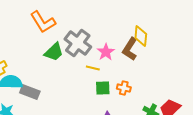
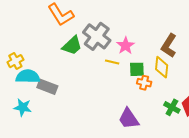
yellow diamond: (141, 36) -> (162, 67), moved
brown L-shape: (130, 49) -> (169, 46), moved
green square: (103, 88) -> (137, 69), moved

